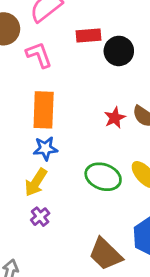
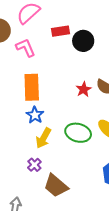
blue star: (45, 148) -> (35, 115), turned -30
yellow arrow: (36, 182) -> (43, 138), moved
brown trapezoid: (105, 254) -> (56, 186), moved

